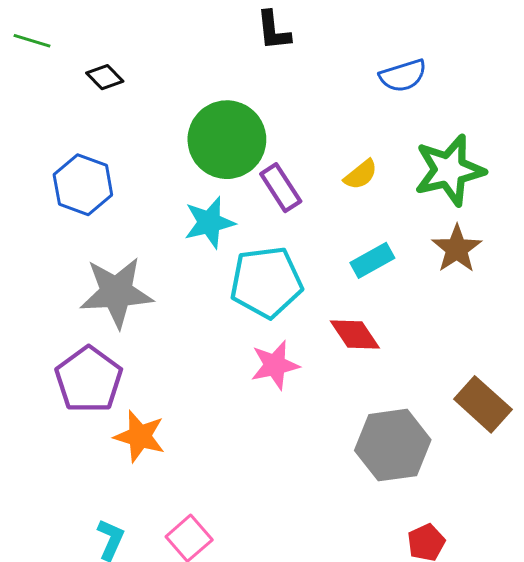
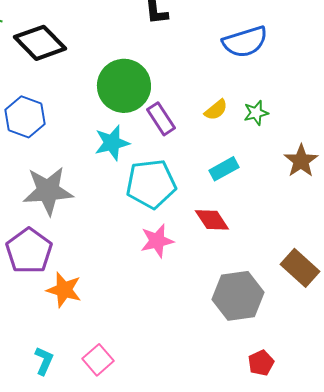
blue semicircle: (403, 76) -> (245, 42), size x1.4
black diamond: (105, 77) -> (40, 43), size x2.0
green star: (449, 170) -> (256, 113), moved, size x0.5
brown star: (457, 249) -> (301, 161), moved

